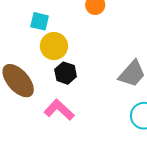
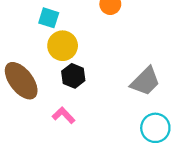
pink L-shape: (59, 110) -> (64, 115), size x0.7

